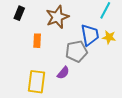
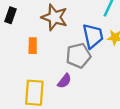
brown star: (57, 17) -> (54, 17), turned -30

